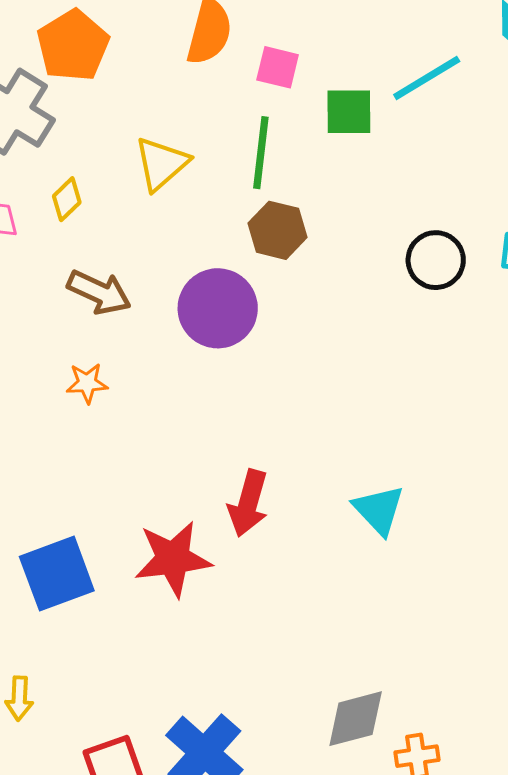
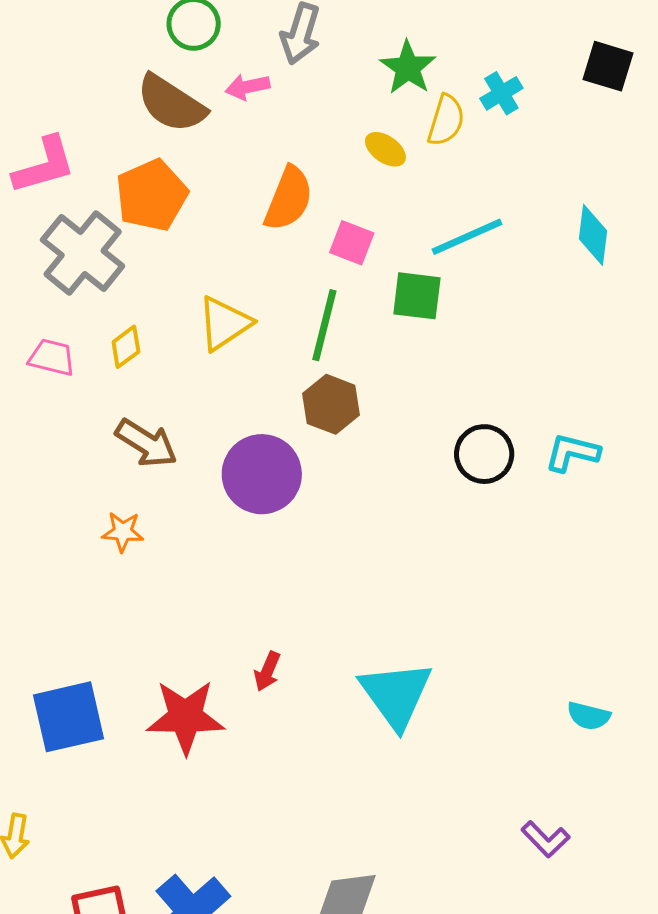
cyan line: (427, 78) -> (467, 237), moved
red arrow: (248, 503) -> (267, 671), size x0.6
cyan triangle: (379, 510) -> (396, 695), size x1.4

